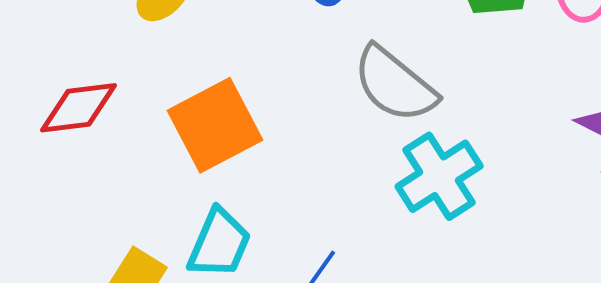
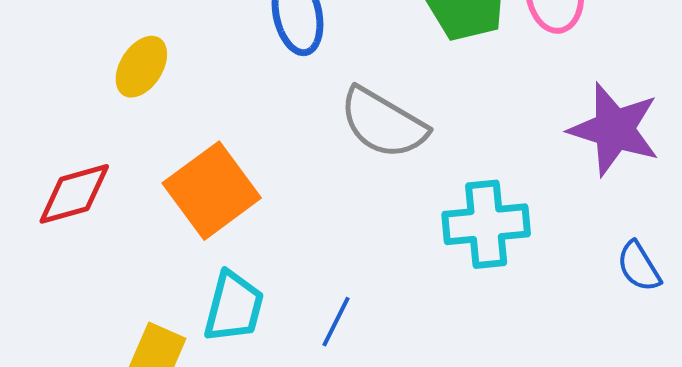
cyan cross: (439, 176) -> (486, 224), moved, turned 36

